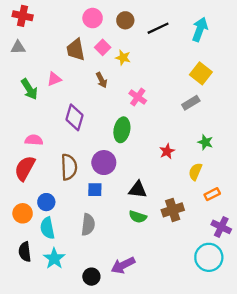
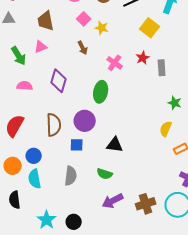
brown trapezoid: (76, 50) -> (46, 21), moved
yellow square: (201, 73) -> (150, 28), moved
gray rectangle: (191, 103) -> (162, 68), turned -63
pink semicircle: (34, 140) -> (25, 86), moved
red star: (167, 151) -> (143, 58), moved
brown cross: (173, 210) -> (146, 204), moved
green semicircle: (138, 217) -> (105, 174), moved
cyan star: (54, 258) -> (47, 220), moved
purple arrow: (123, 265) -> (113, 201), moved

